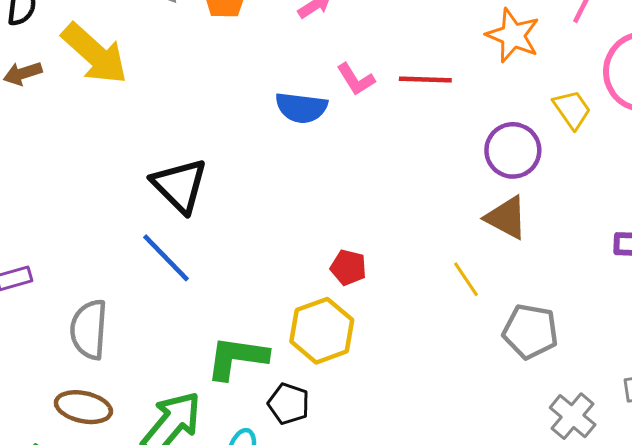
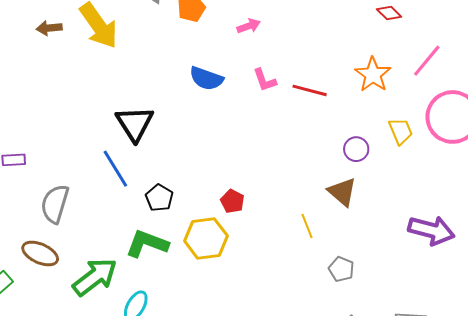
blue semicircle: (301, 108) -> (206, 78), moved
purple circle: (513, 150) -> (356, 149), size x0.7
gray pentagon: (530, 331) -> (341, 269), size x0.7
black pentagon: (289, 404) -> (159, 198), moved

